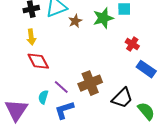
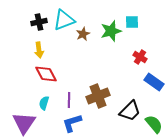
purple line: (61, 87) -> (69, 100), turned 49
cyan semicircle: (43, 97) -> (44, 103), moved

